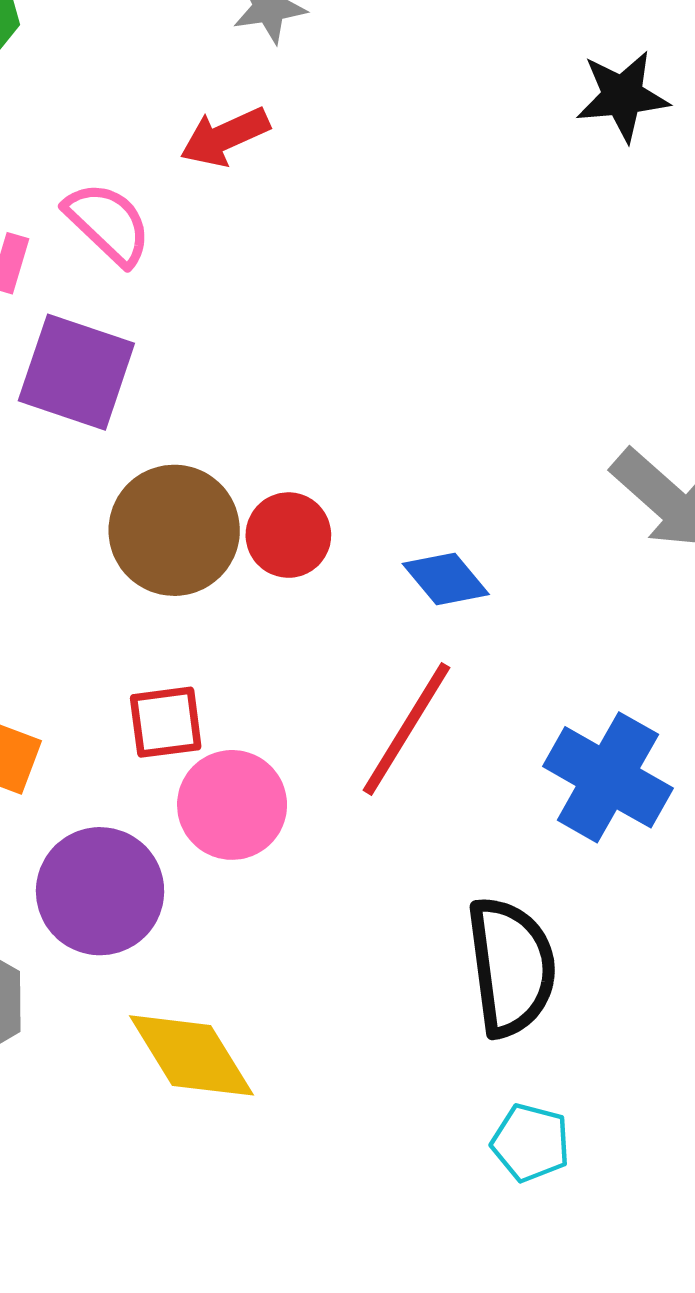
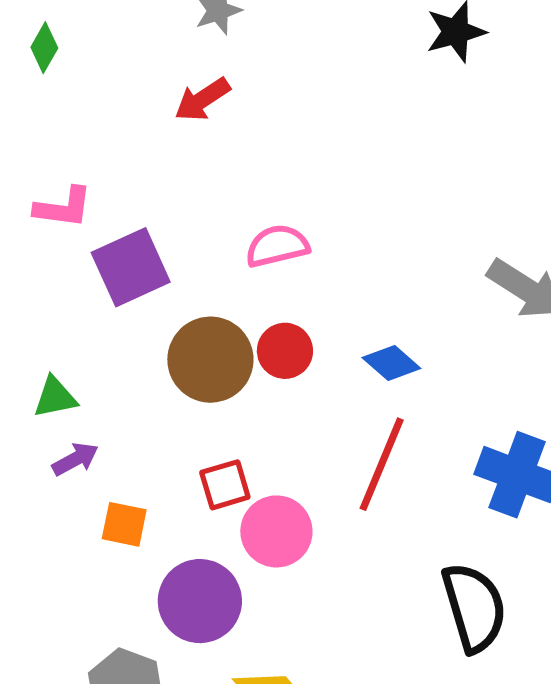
pink semicircle: (108, 223) -> (277, 246), moved, turned -48
purple square: (76, 372) -> (131, 267), turned -34

